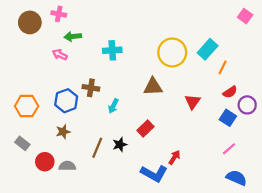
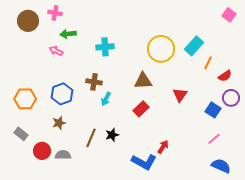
brown cross: (91, 88) -> (94, 82), moved
red semicircle: (230, 92) -> (225, 76), moved
red rectangle: (145, 128) -> (141, 109), moved

